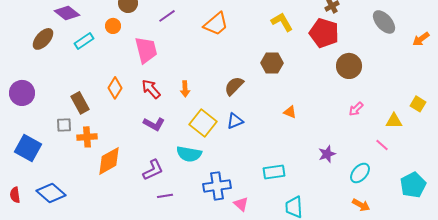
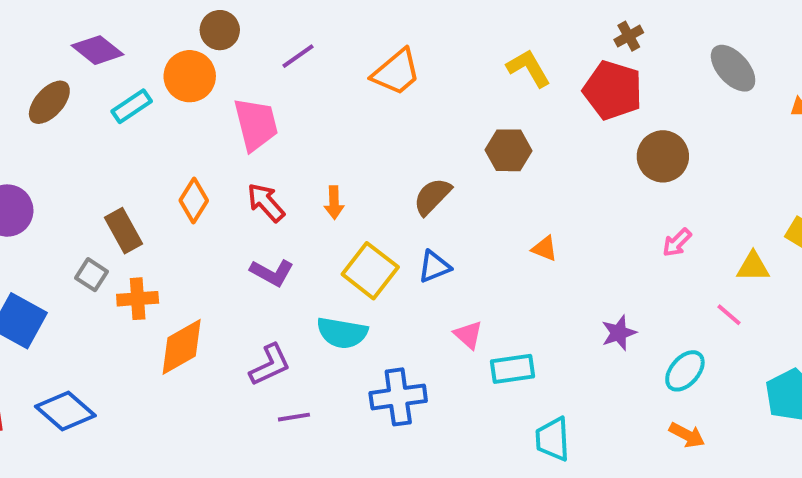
orange circle: (113, 26) -> (190, 76), size x1.6
gray square: (64, 125) -> (91, 275), turned 35
pink triangle: (241, 204) -> (468, 335), moved

